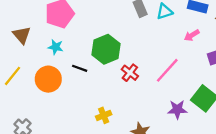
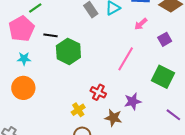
black line: (80, 68) -> (50, 35), moved
red cross: (130, 73) -> (98, 92), moved
purple star: (177, 110) -> (133, 101), moved

